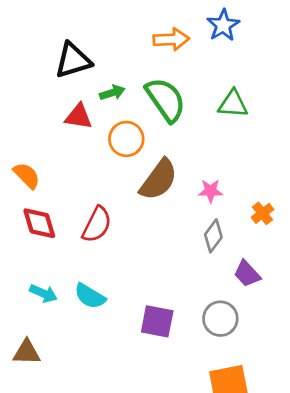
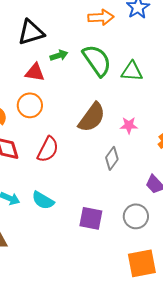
green triangle: (233, 104) -> (132, 71), moved
orange circle: (126, 139) -> (30, 105), moved
gray diamond: (213, 236) -> (112, 158), moved

